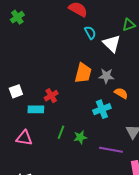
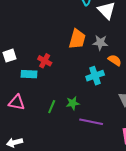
red cross: (51, 96) -> (45, 61), turned -32
green line: (61, 132) -> (52, 107), moved
purple line: (111, 150) -> (91, 122), moved

